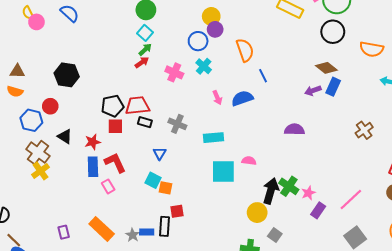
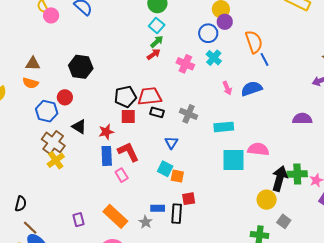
blue line: (263, 76) -> (265, 59), moved
pink semicircle: (249, 161) -> (258, 149), size x1.5
green cross: (289, 186) -> (297, 174), turned -36
blue rectangle: (147, 232) -> (158, 208), moved

